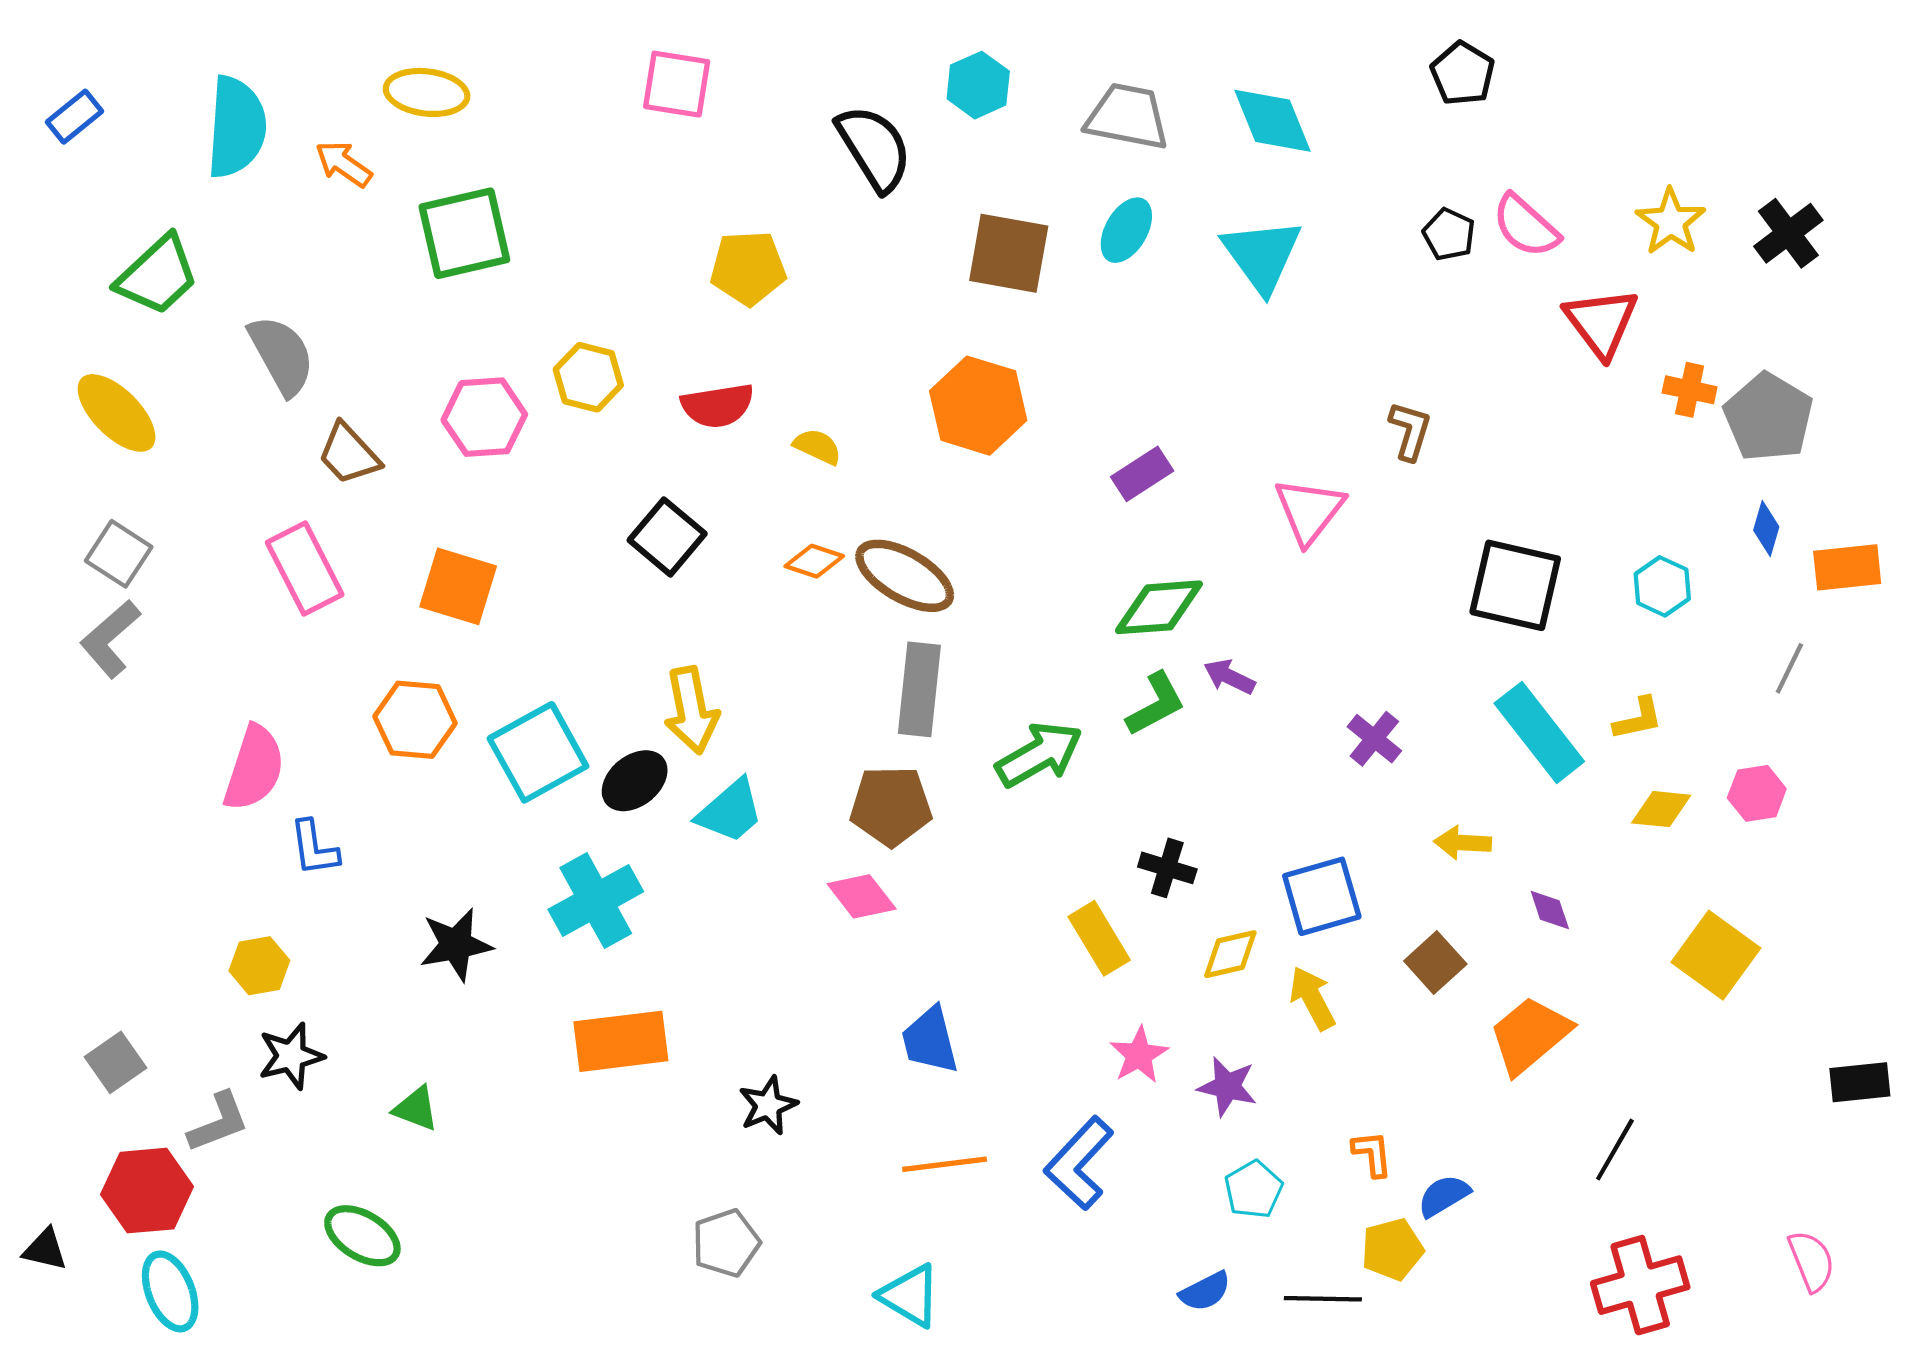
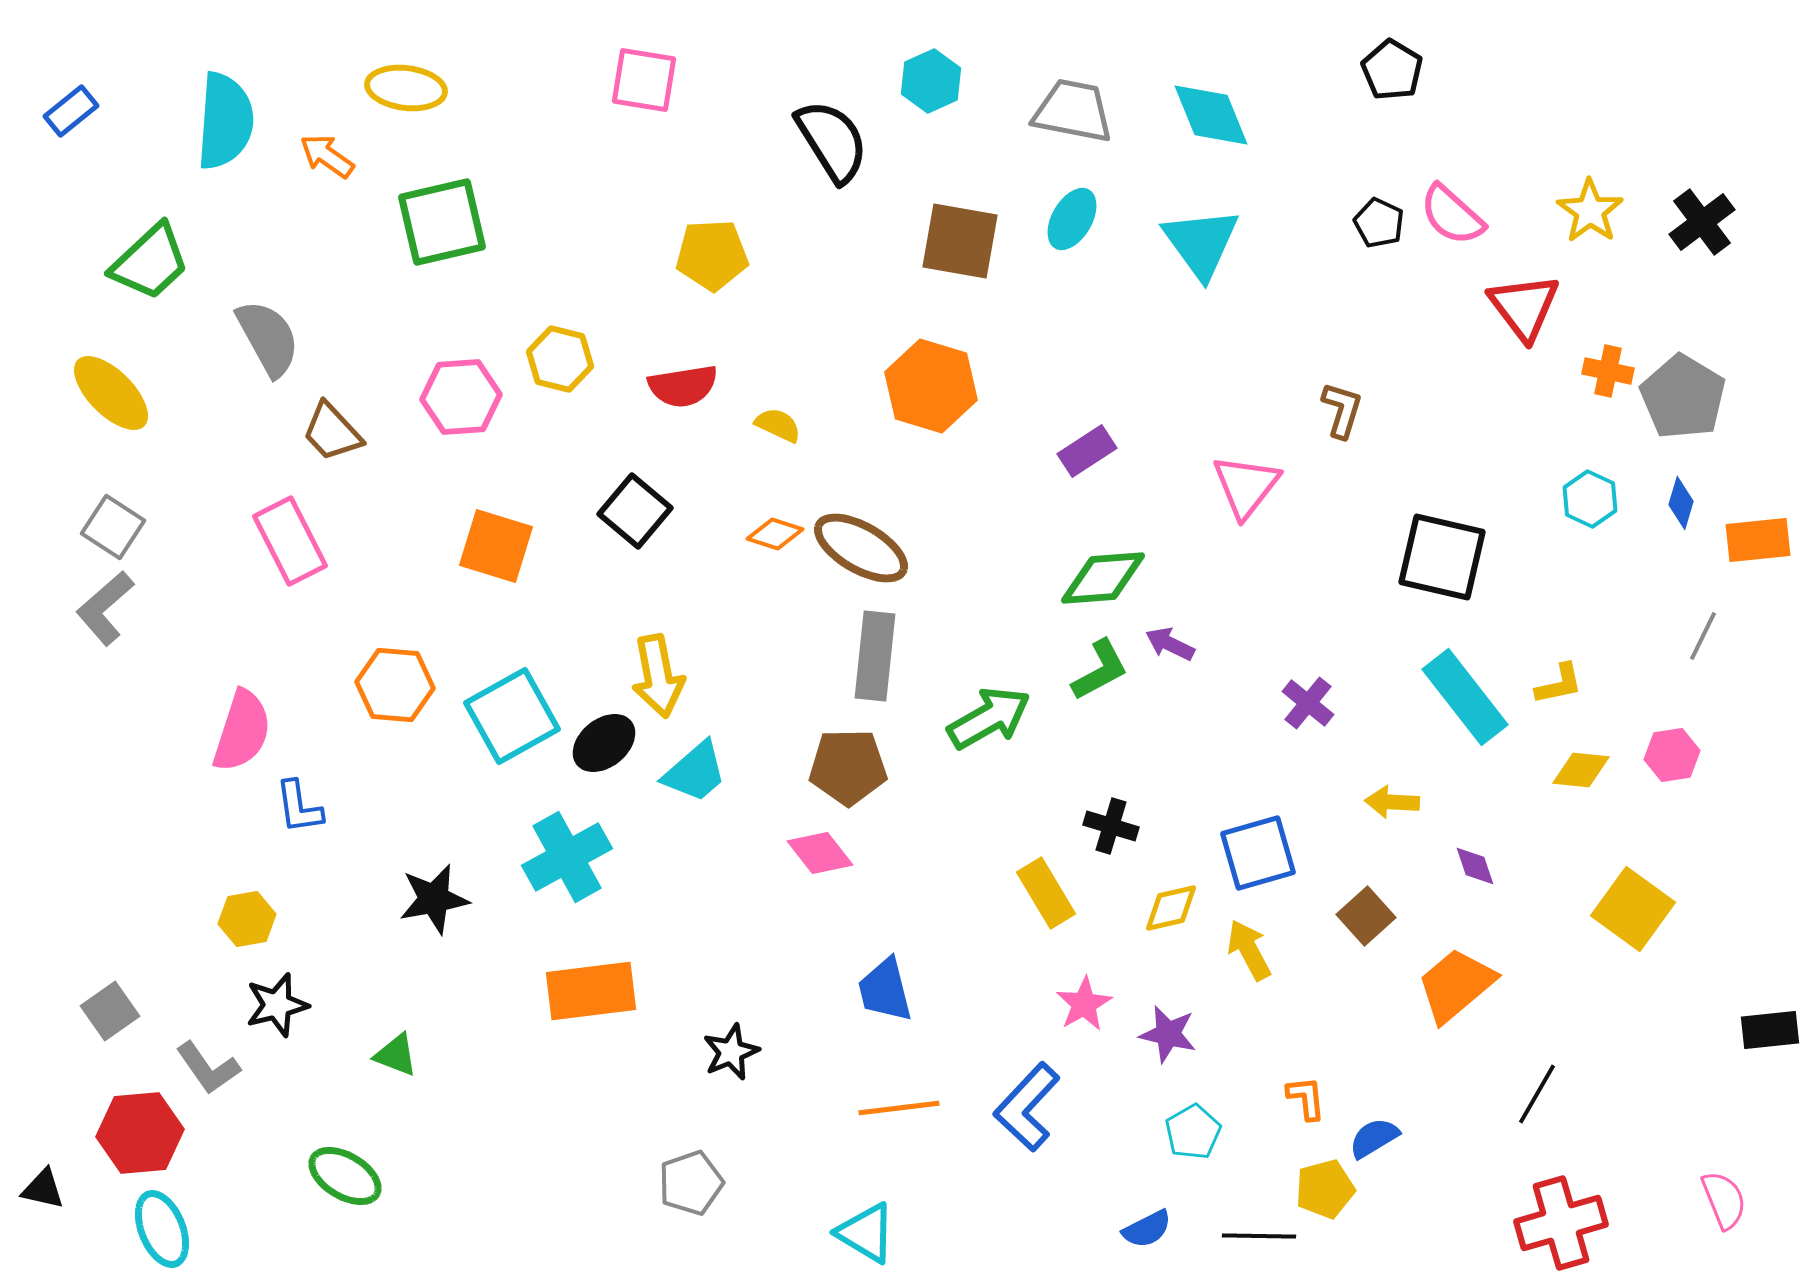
orange square: (458, 586) -> (496, 546), moved
cyan hexagon: (1662, 586) -> (1590, 499), moved
gray L-shape: (218, 1122) -> (208, 1068), turned 76

